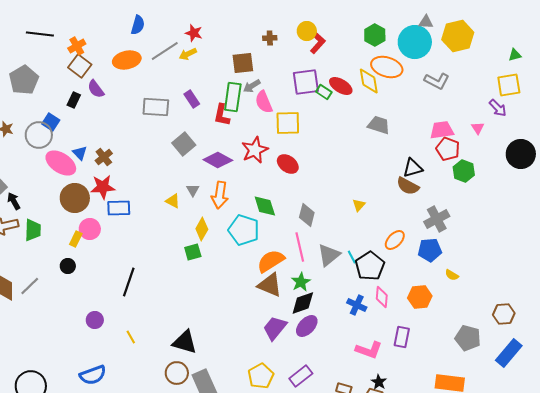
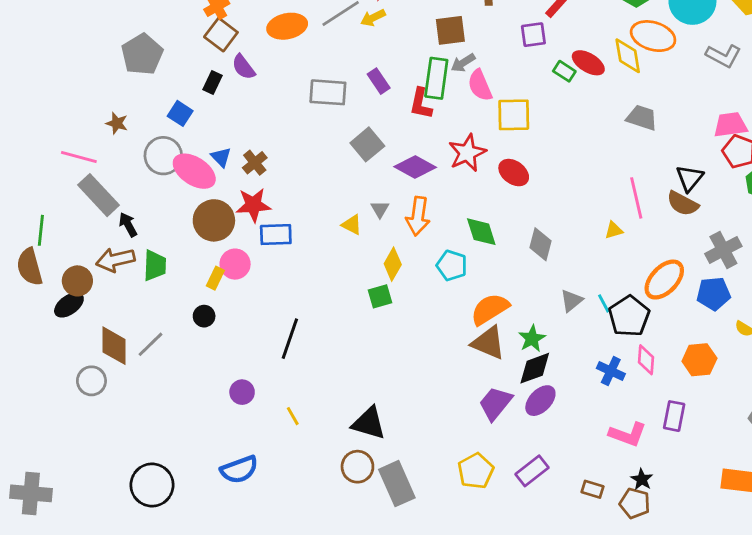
purple square: (306, 82) -> (533, 35), moved, size x0.7
gray circle: (39, 135) -> (163, 156), moved
black triangle: (413, 168) -> (690, 178), turned -35
yellow triangle: (359, 205) -> (614, 230), turned 32
cyan pentagon: (244, 230) -> (452, 265), size x0.7
orange ellipse: (395, 240) -> (664, 280), size x1.4
pink line: (300, 247) -> (636, 198), moved
gray triangle: (329, 255) -> (571, 301), size x0.7

